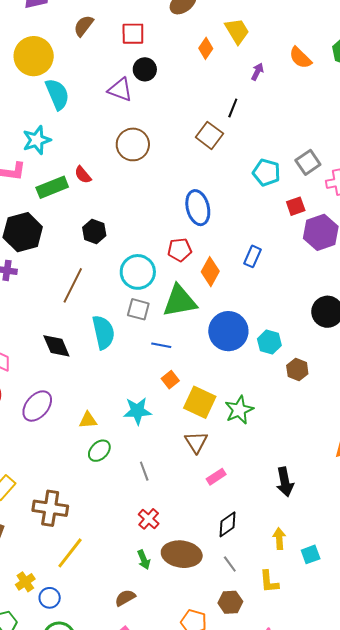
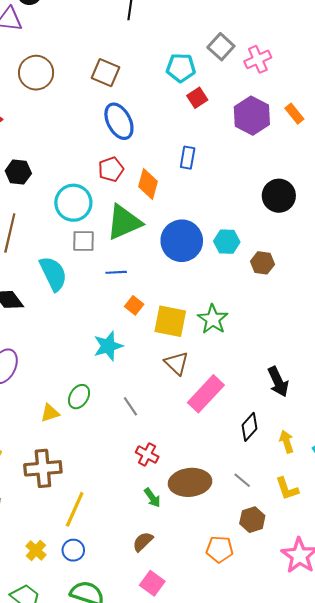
brown square: (209, 135) -> (106, 73), moved
red square: (296, 206) -> (197, 98), moved
yellow triangle: (88, 420) -> (50, 413), moved
pink rectangle: (216, 477) -> (206, 394), size x1.8
black diamond: (228, 524) -> (249, 427), moved
blue circle: (50, 598) -> (73, 550), moved

